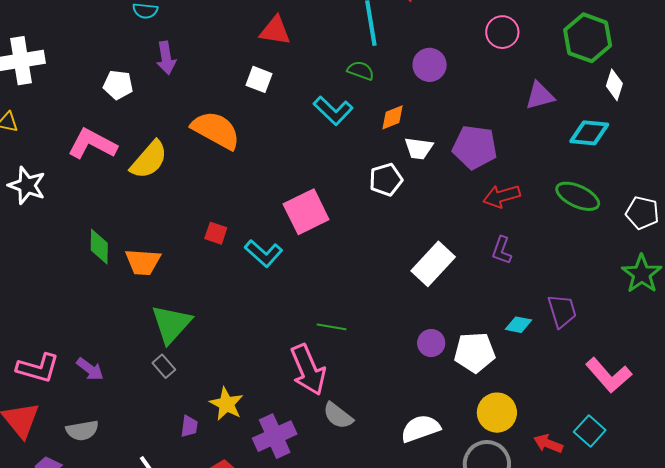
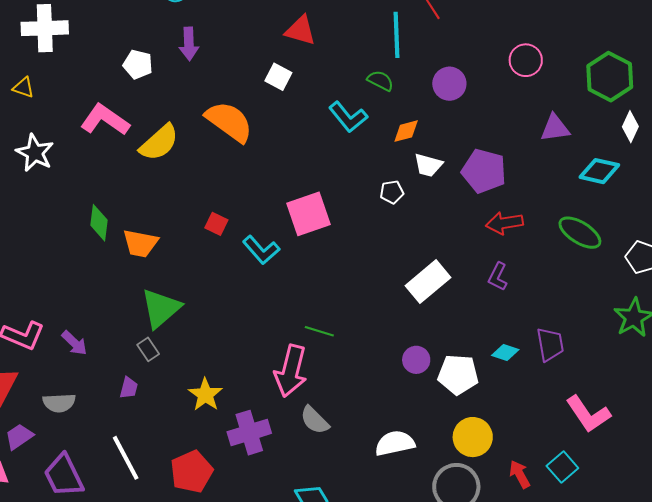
white pentagon: (386, 180) -> (392, 192), size x0.7
pink arrow: (308, 370) -> (291, 371), turned 30
purple trapezoid: (189, 426) -> (129, 388), moved
red arrow: (548, 444) -> (520, 474), turned 32

